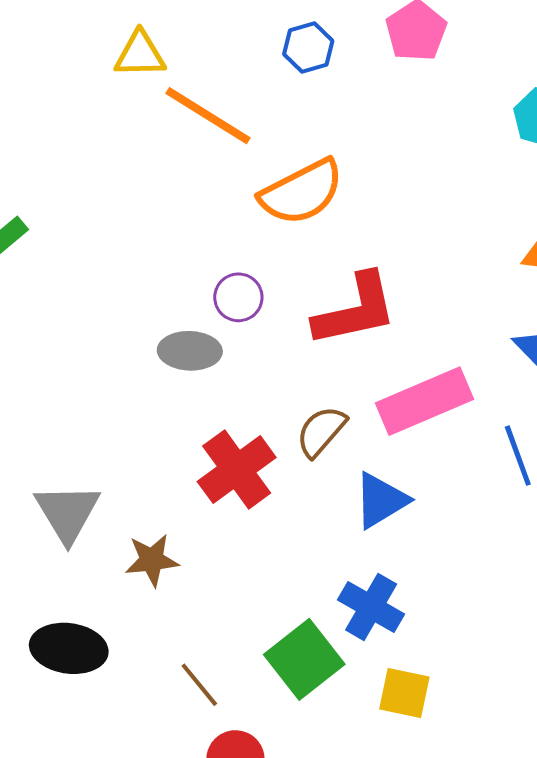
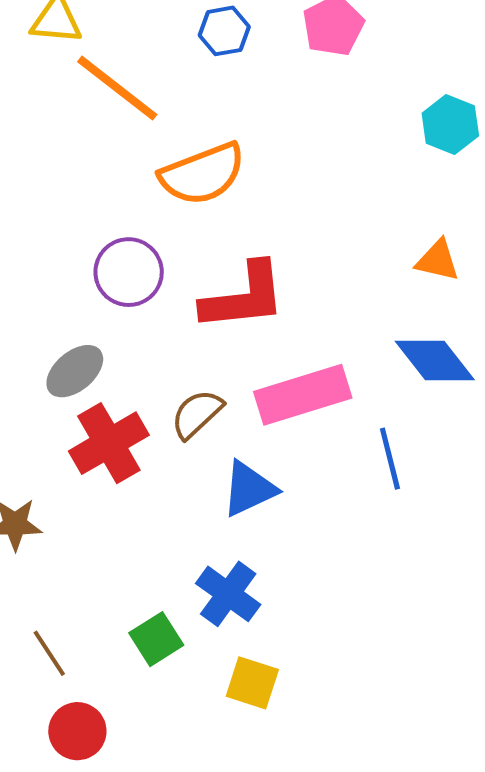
purple circle: (238, 297) -> (129, 272), size x1.4
gray ellipse: (190, 351) -> (75, 371), moved, turned -48
green square: (304, 659) -> (156, 639), size x0.7

